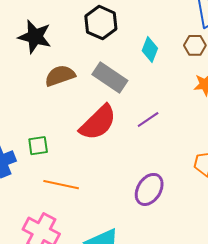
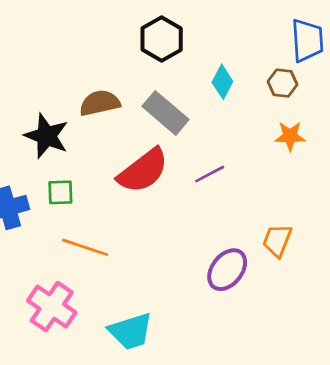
black star: (35, 37) -> (47, 136), moved
purple ellipse: (149, 189) -> (227, 270), moved

